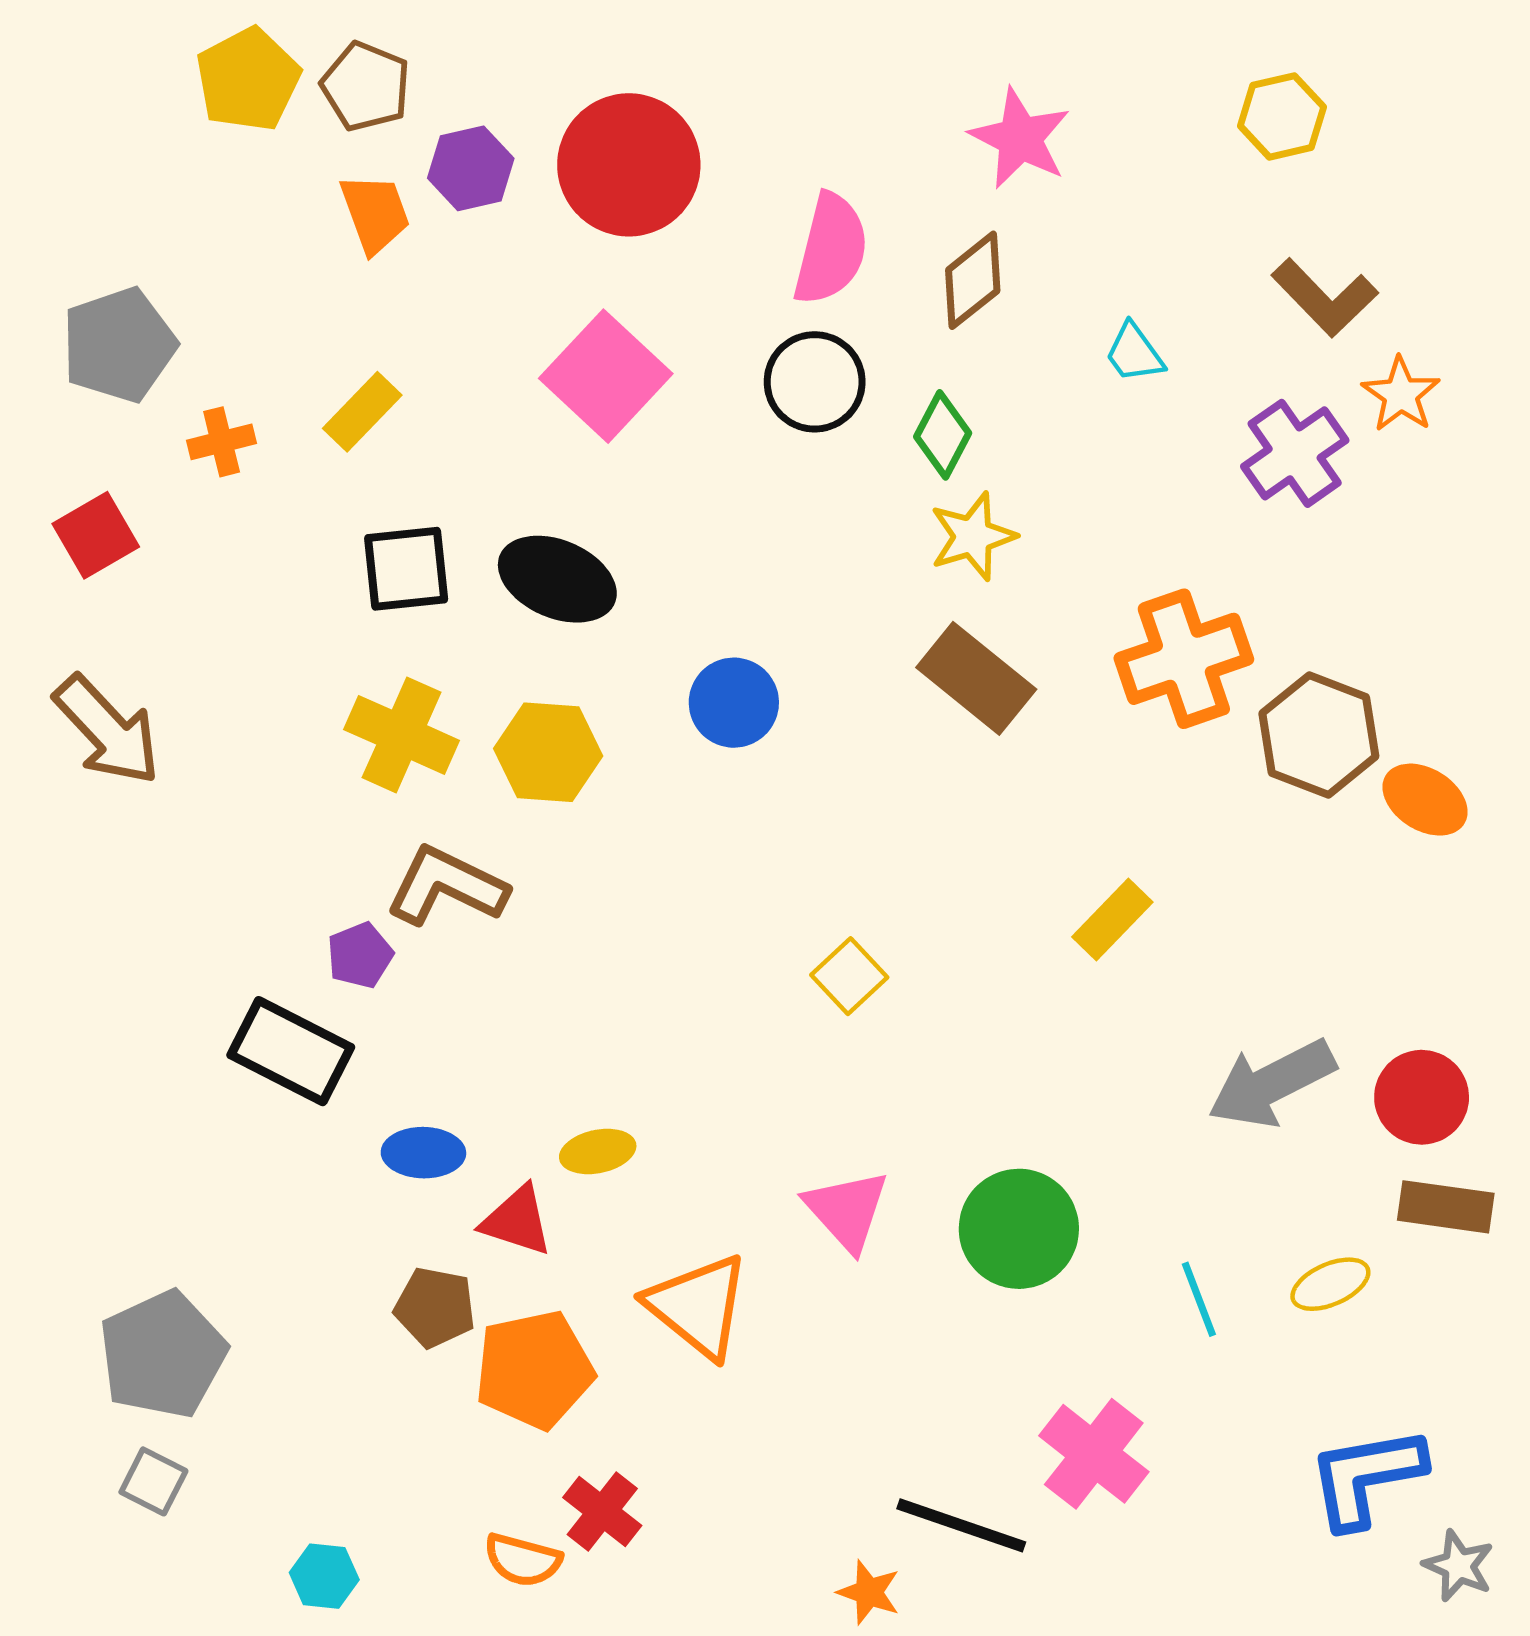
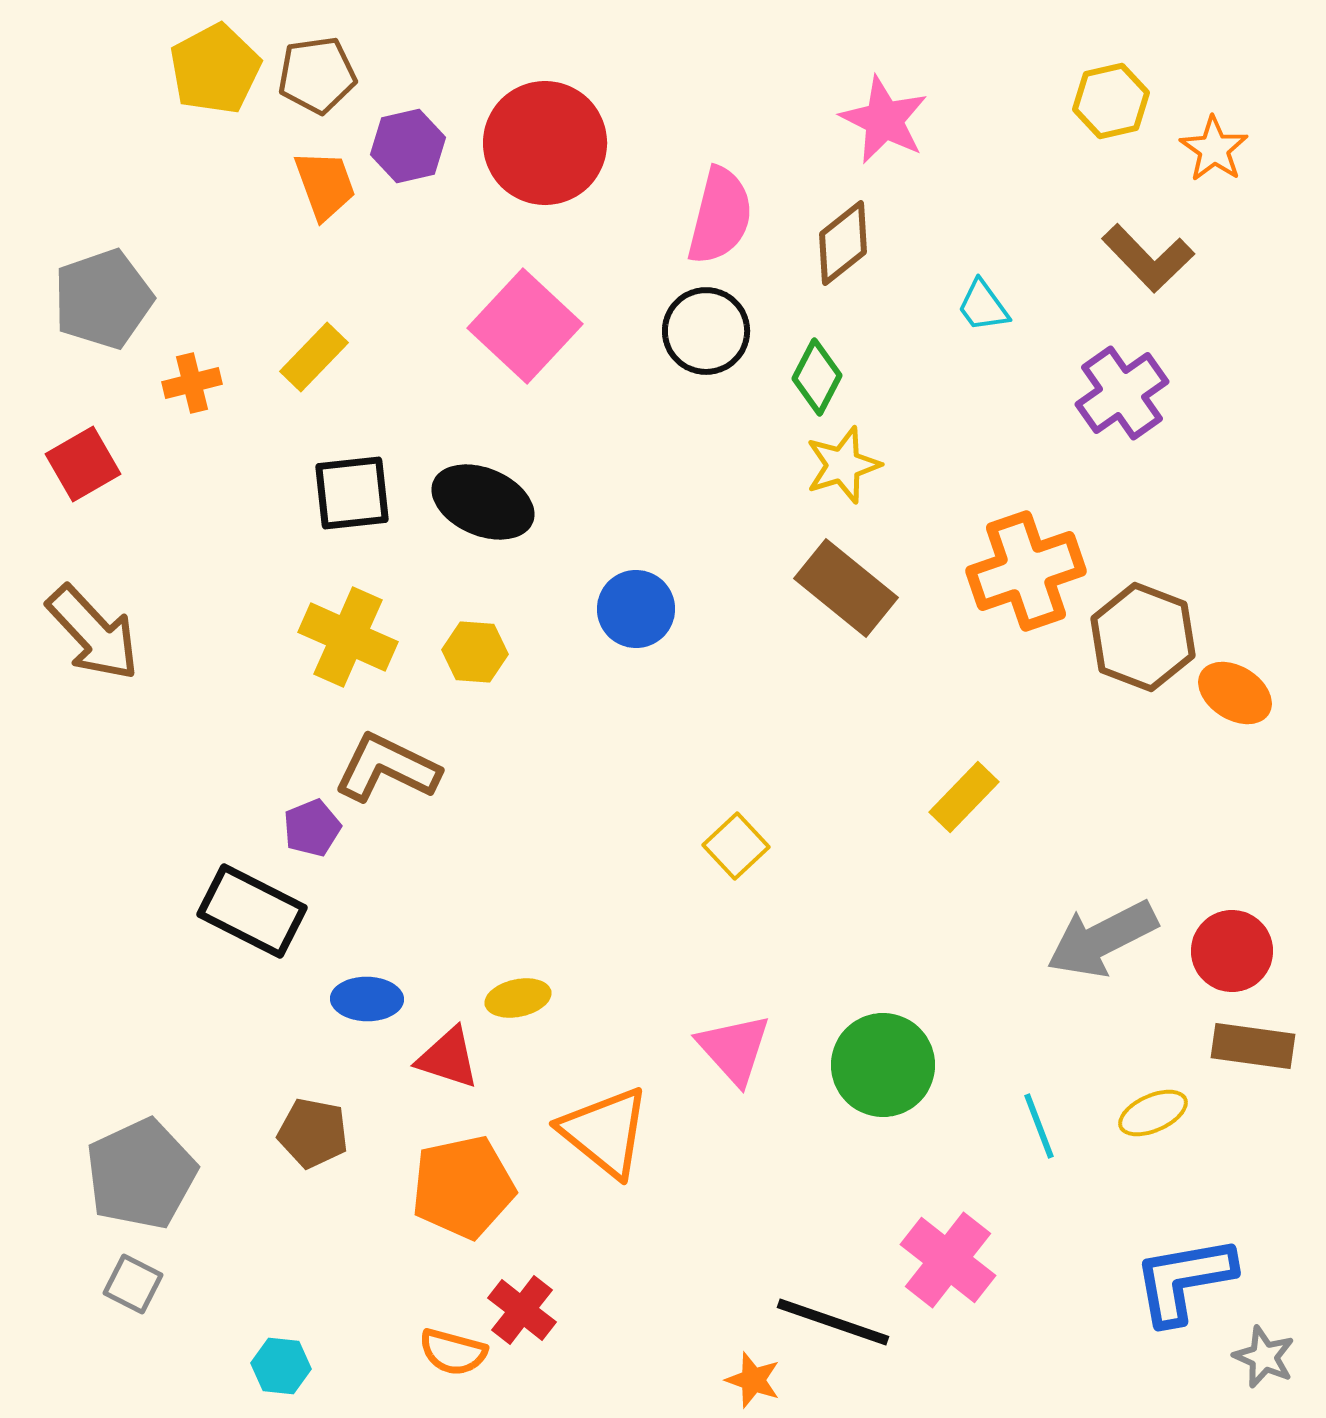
brown pentagon: (366, 86) -> (317, 75), turned -30
orange star: (1401, 395) -> (1214, 149), moved
yellow hexagon: (548, 752) -> (475, 652), size x0.7
brown pentagon: (435, 1307) -> (313, 1133), moved

